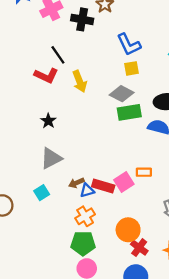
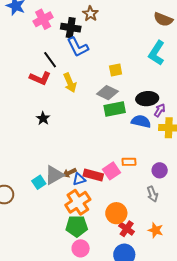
blue L-shape: (129, 45) -> (78, 47), moved
gray triangle: (51, 158) -> (54, 175), moved
orange cross: (85, 216) -> (78, 202), size x1.4

